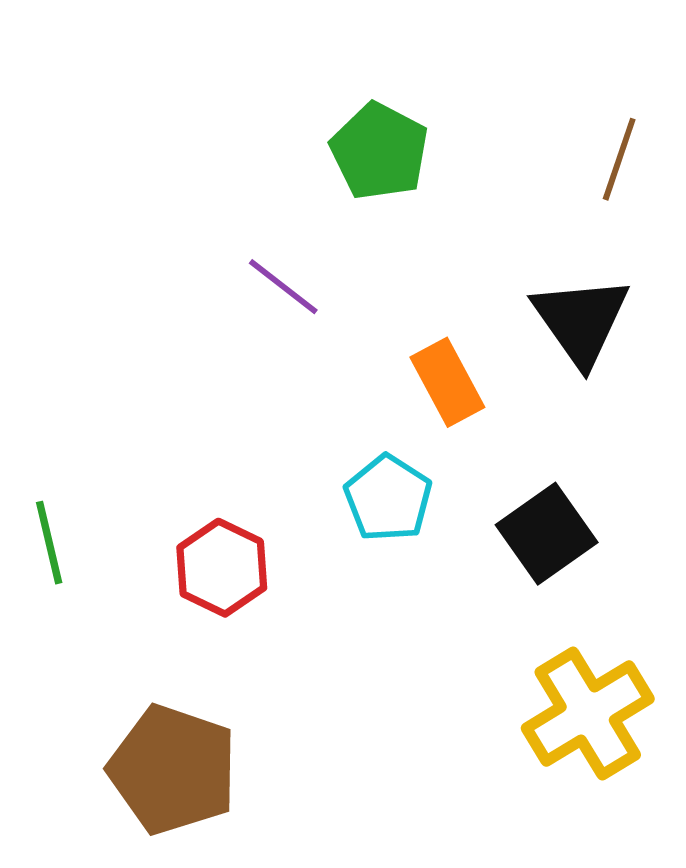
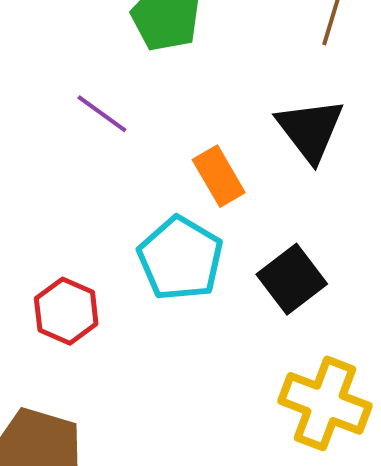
cyan pentagon: (388, 498) -> (180, 258), size x1.4
yellow cross: (588, 714) -> (325, 403), turned -36

